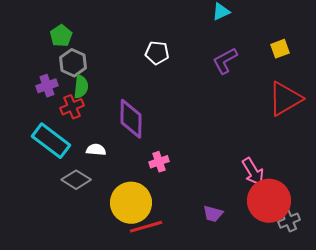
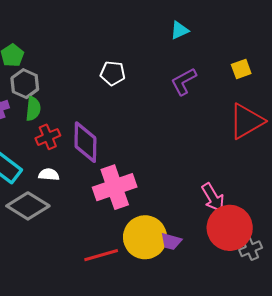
red cross: (72, 107) -> (48, 137), moved
pink cross: (159, 162) -> (115, 187), size x2.0
gray diamond: (76, 180) -> (28, 206), size x1.4
yellow circle: (131, 203) -> (145, 237), moved

